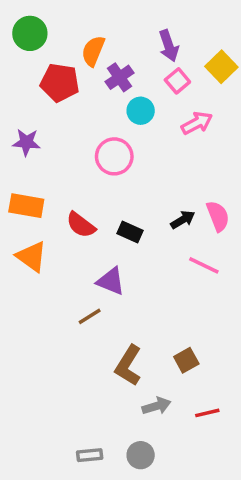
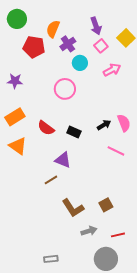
orange rectangle: (26, 206) -> (15, 117), turned -42
brown L-shape: (128, 366) -> (73, 208), turned -65
gray circle: (141, 455) -> (106, 259), moved, size x1.5

